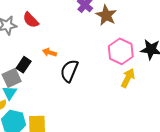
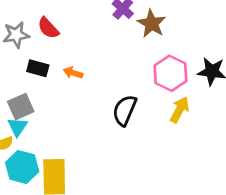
black rectangle: (24, 65) -> (38, 68), moved, turned 70
black semicircle: (69, 71) -> (125, 110), moved

